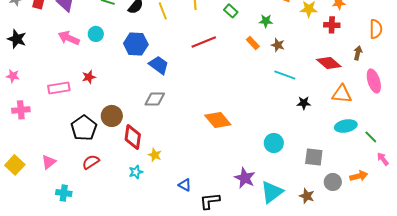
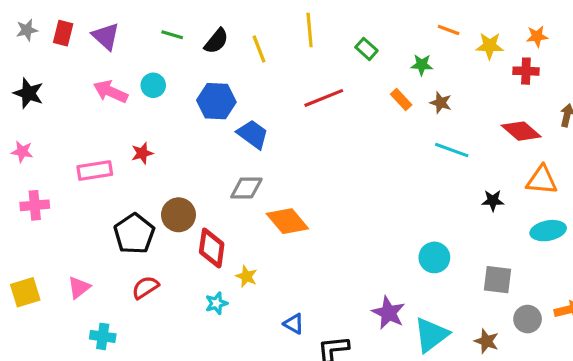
black star: (304, 103) -> (493, 201), moved
orange diamond: (218, 120) -> (287, 221), moved
yellow square: (15, 165) -> (25, 292), turned 30

